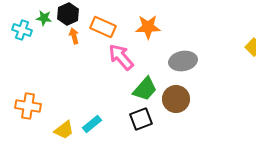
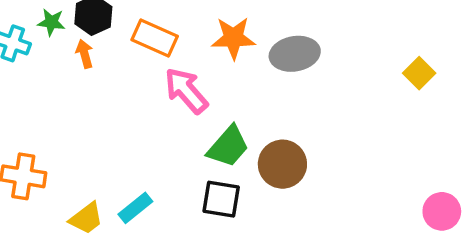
orange arrow: (74, 36) -> (85, 54), moved
gray ellipse: (183, 61) -> (295, 54), moved
black square: (141, 119) -> (221, 199), turned 30

